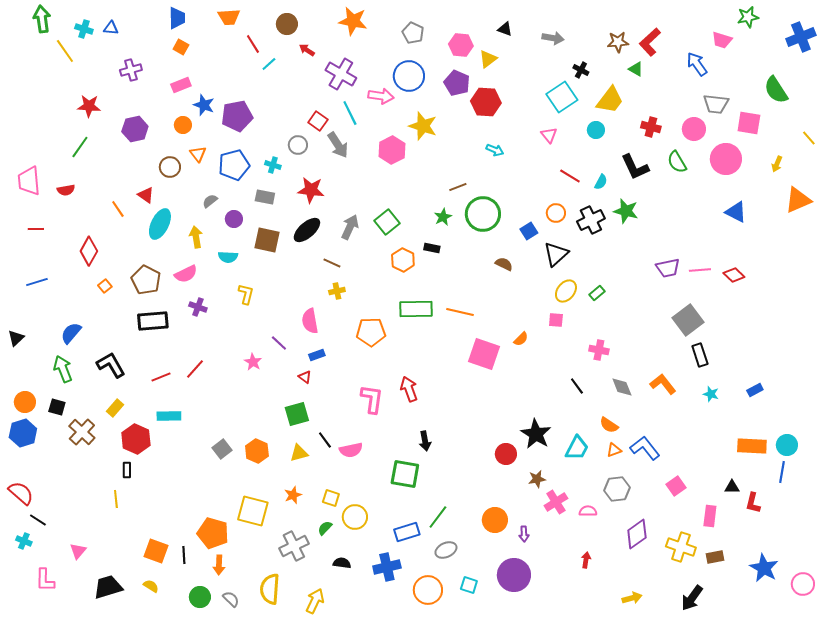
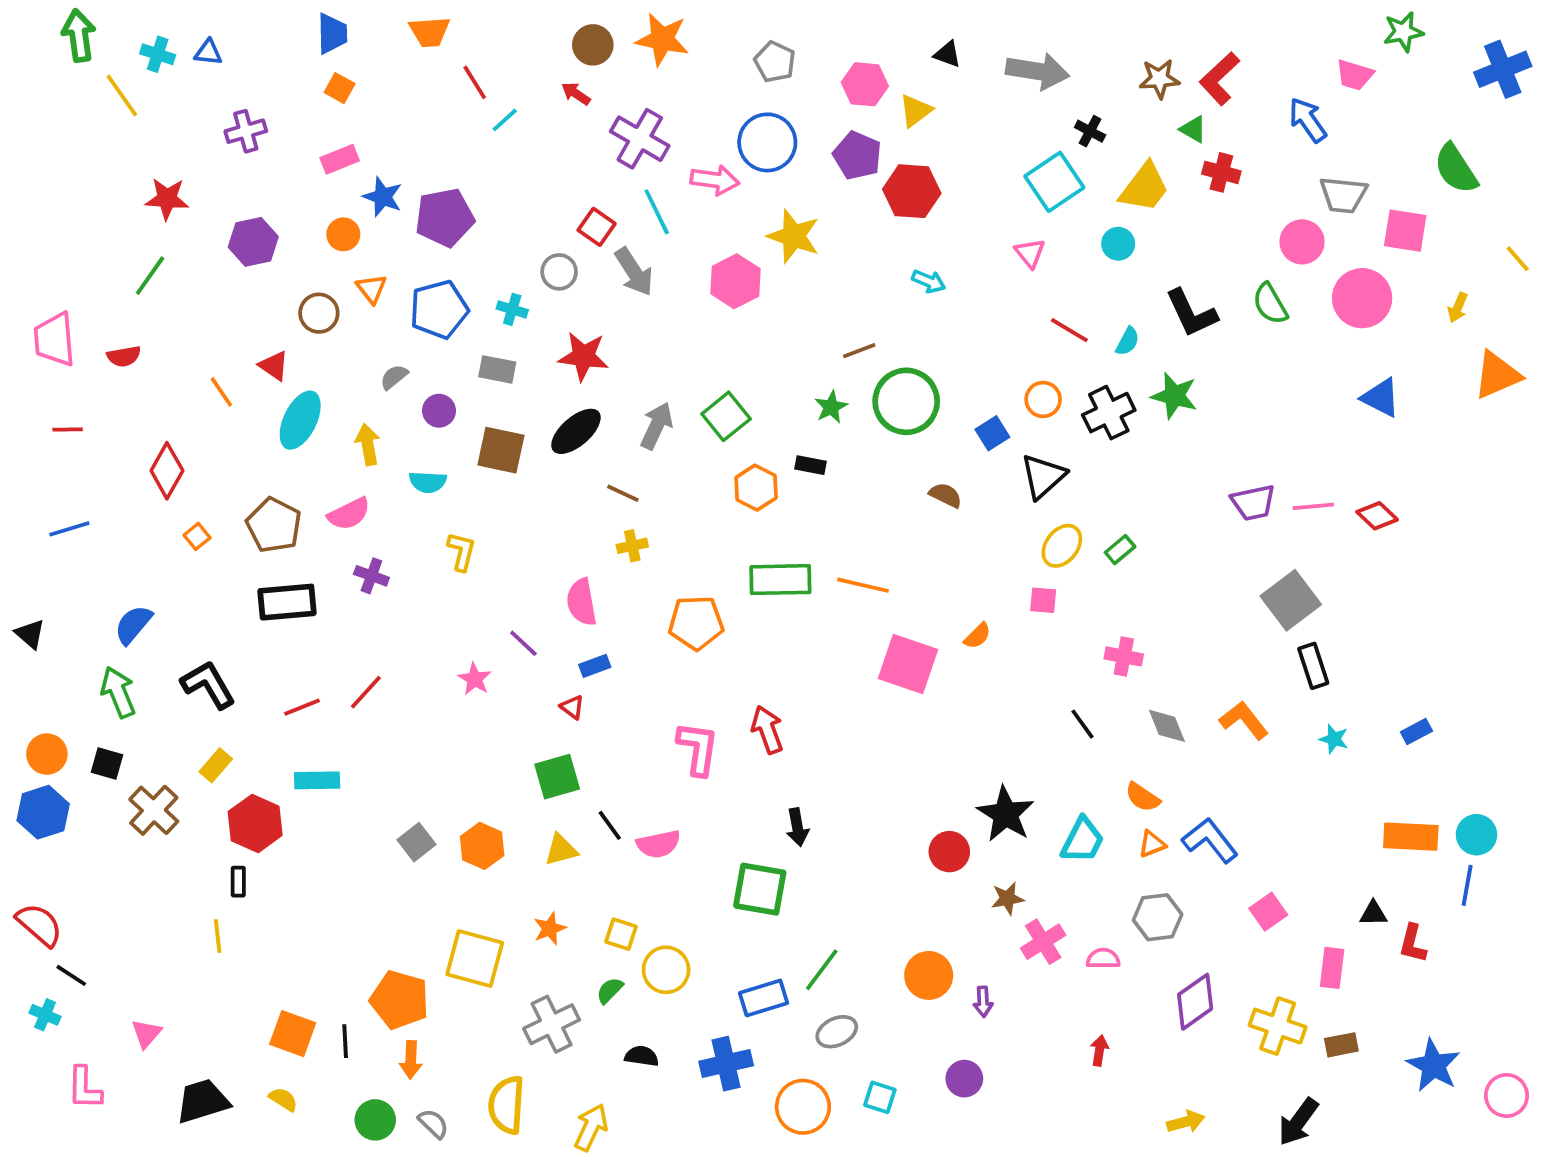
brown circle: (287, 24) -> (593, 45), moved
gray arrow: (553, 38) -> (1037, 71), size x1.5
red cross: (651, 127) -> (1221, 172), moved
black triangle: (16, 338) -> (30, 634), turned -36
purple circle: (514, 575) -> (964, 1079), size x0.6

